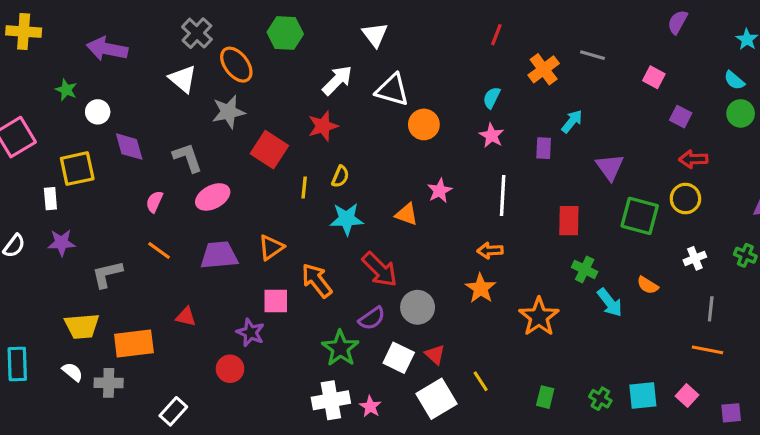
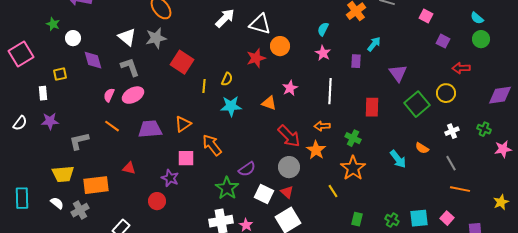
white triangle: (183, 79) -> (127, 37), moved
red star: (323, 126) -> (256, 58), moved
red arrow: (693, 159) -> (461, 68), moved
yellow square: (77, 169) -> (60, 74), size x0.6
pink ellipse: (213, 197) -> (133, 95), moved
green square: (640, 216) -> (417, 104), turned 35
red arrow: (380, 269) -> (289, 136), moved
green cross: (585, 269) -> (353, 138), moved
gray circle: (418, 307) -> (289, 167), moved
gray line: (711, 309) -> (451, 163), moved, turned -35
yellow line: (481, 381) -> (333, 191), moved
gray cross: (109, 383) -> (80, 210), turned -30

